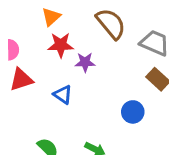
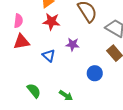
purple star: (85, 62) -> (73, 44), moved

